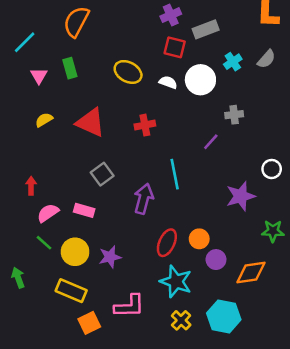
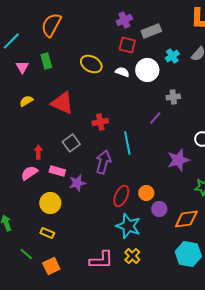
red cross: (145, 125) -> (100, 122), moved
red arrow: (31, 186) -> (38, 152), moved
green line: (44, 243) -> (26, 254), moved
purple star: (110, 257) -> (77, 183), moved
yellow rectangle: (71, 291) -> (47, 233), size x0.6
pink L-shape: (129, 306) -> (101, 260), moved
cyan hexagon: (224, 316) -> (188, 254), moved
orange square: (89, 323) -> (51, 266), moved

